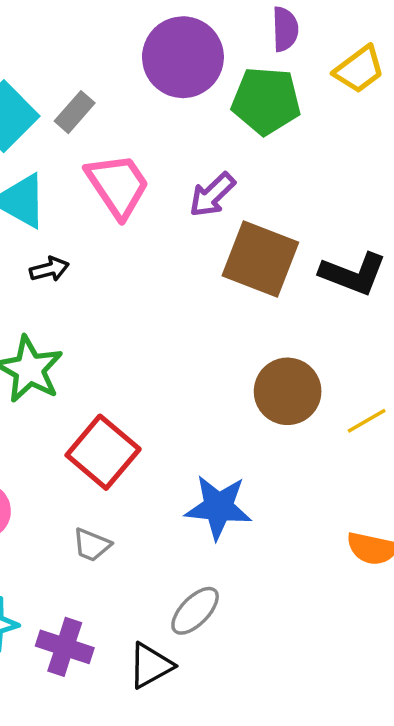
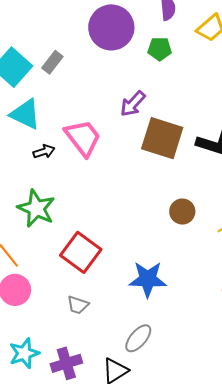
green pentagon: (266, 101) -> (160, 49), size x0.6
pink trapezoid: (118, 185) -> (83, 138), moved
brown circle: (288, 391) -> (182, 212), size x0.7
purple cross: (65, 647) -> (66, 363), turned -32

